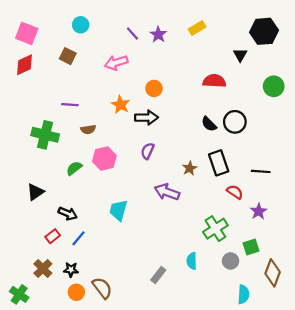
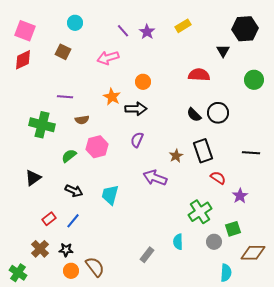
black line: (261, 171) -> (251, 153), moved
black arrow: (68, 214) -> (74, 191), moved
brown diamond: (273, 273) -> (253, 253), turned 70

